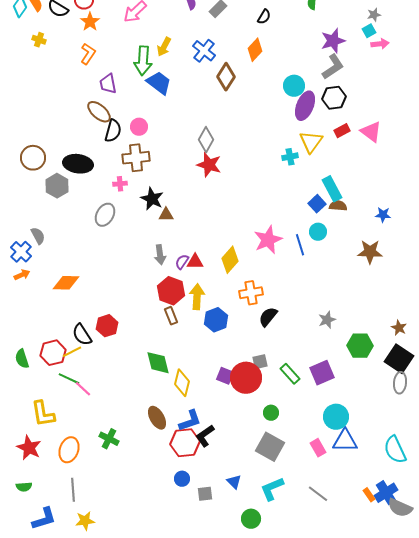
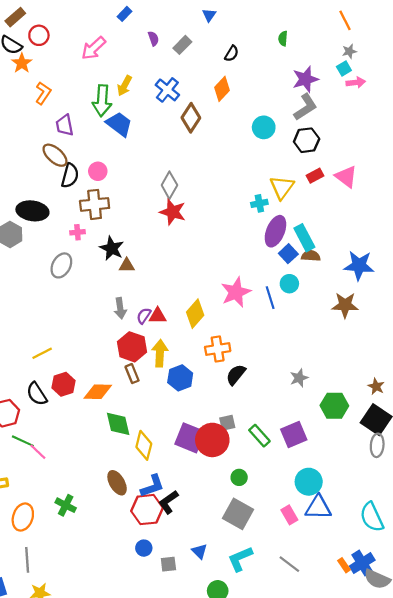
orange star: (90, 22) -> (22, 63), moved
purple ellipse: (305, 106) -> (275, 231), moved
blue star: (383, 215) -> (359, 265), size x1.8
orange diamond: (66, 283) -> (98, 392), moved
yellow line: (72, 352) -> (42, 353), moved
purple square: (225, 376) -> (190, 438), size x1.6

